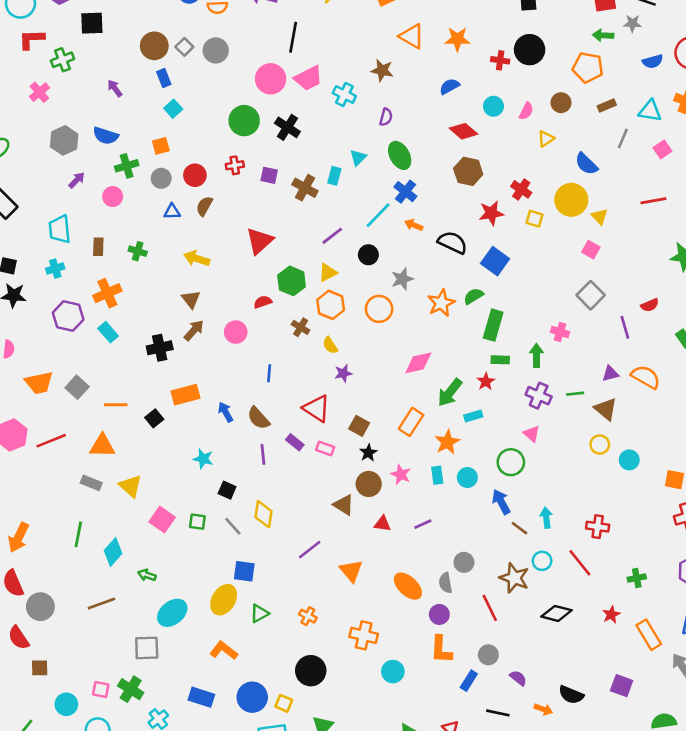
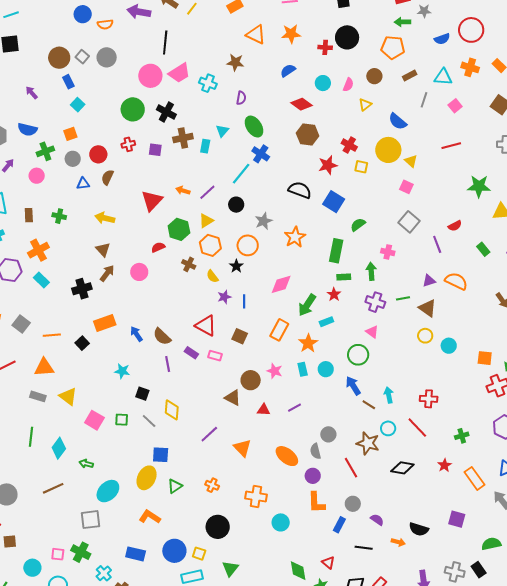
brown cross: (305, 188) -> (183, 138), moved, turned -36
orange arrow: (414, 225) -> (183, 190), moved
green semicircle: (473, 296) -> (358, 225), moved
blue line: (269, 373) -> (244, 301), moved
black star: (368, 453) -> (236, 266), moved

